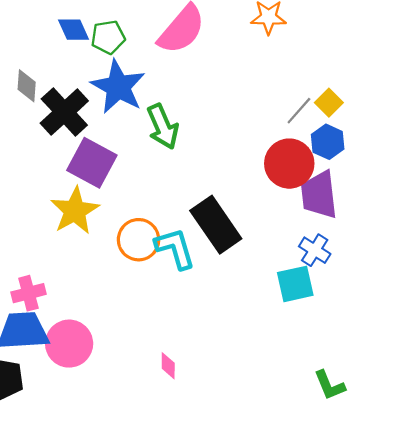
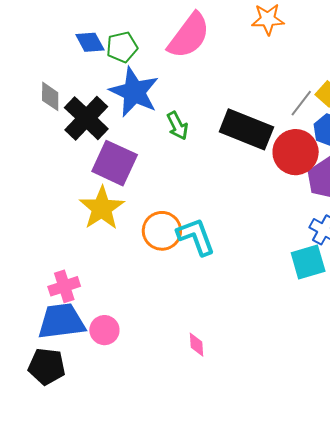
green arrow: (163, 127) -> (177, 126), size x0.7
black rectangle: (216, 225) -> (246, 129), moved, turned -30
pink circle: (69, 344) -> (104, 330), size x0.7

